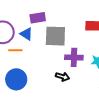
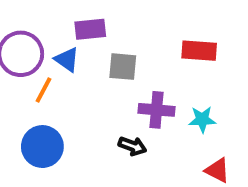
gray square: (55, 36) -> (123, 67), size x0.7
orange line: (15, 50) -> (44, 90), turned -64

